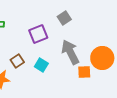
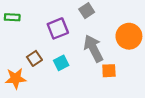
orange circle: (102, 58) -> (129, 36), moved
cyan square: (41, 65) -> (61, 63), turned 32

